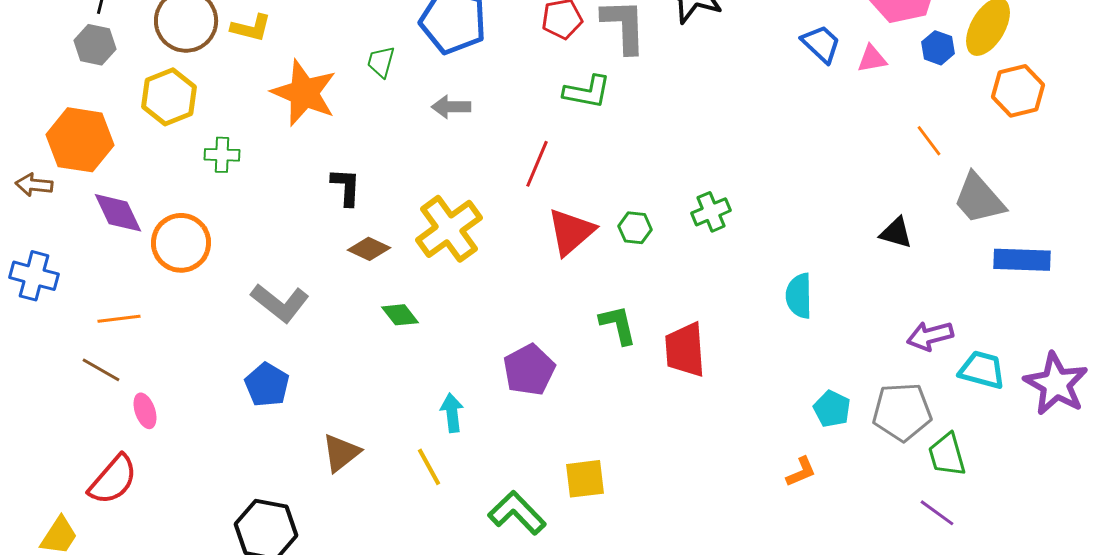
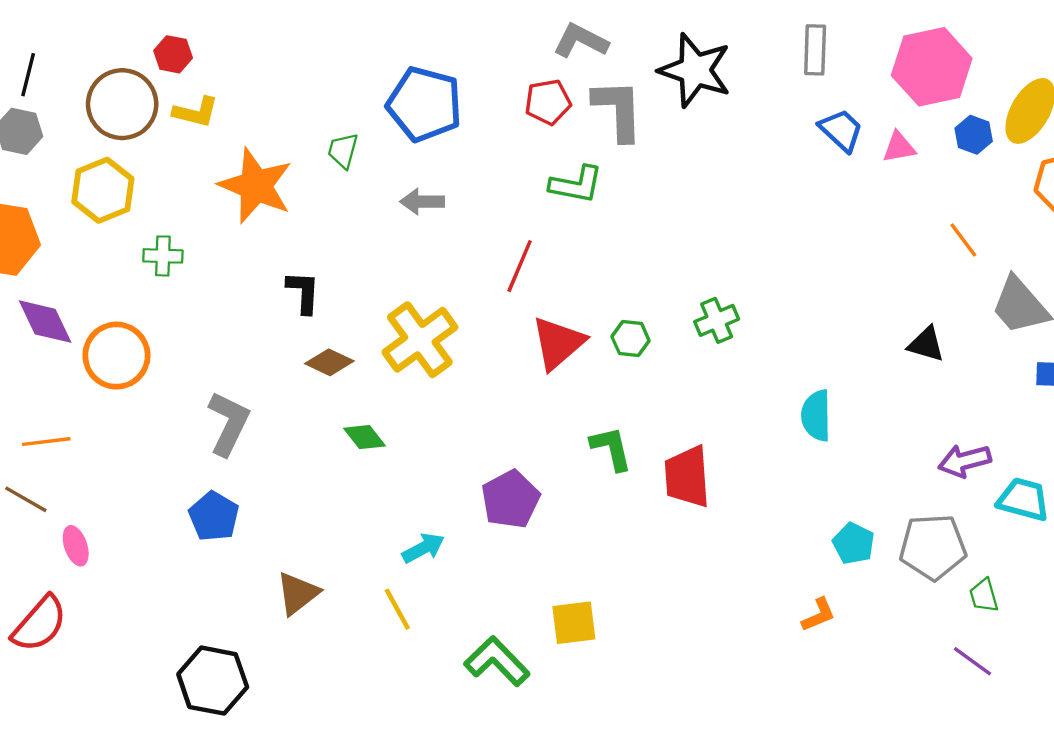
gray L-shape: (280, 303) -> (229, 423), turned -102
cyan arrow: (452, 413) -> (423, 548), turned 69
green trapezoid: (947, 455) -> (984, 596), size x0.7

